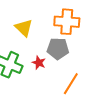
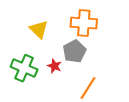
gray pentagon: (58, 49) -> (74, 51), turned -30

